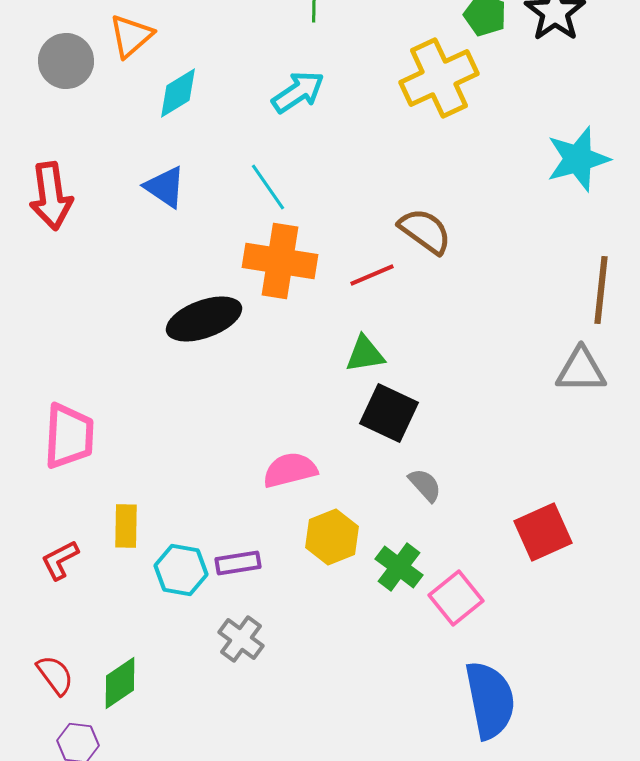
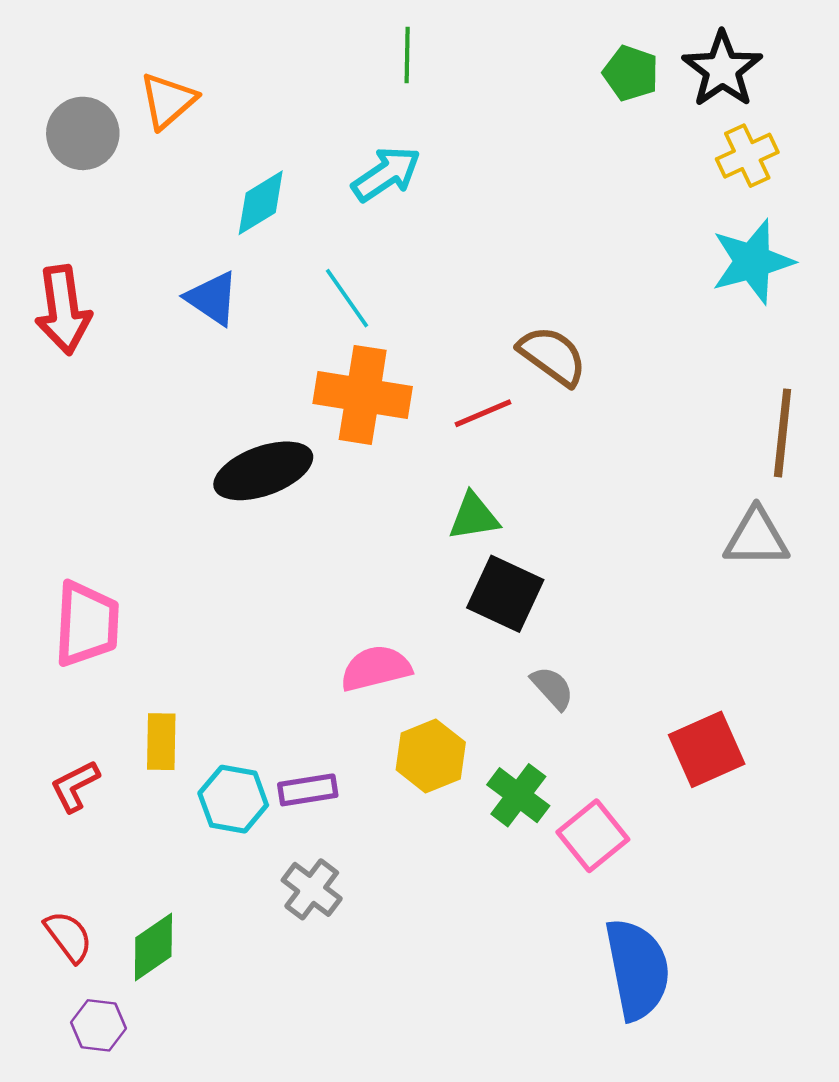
yellow cross: (439, 78) -> (747, 156), moved, size x0.6
cyan diamond: (178, 93) -> (261, 203), moved

